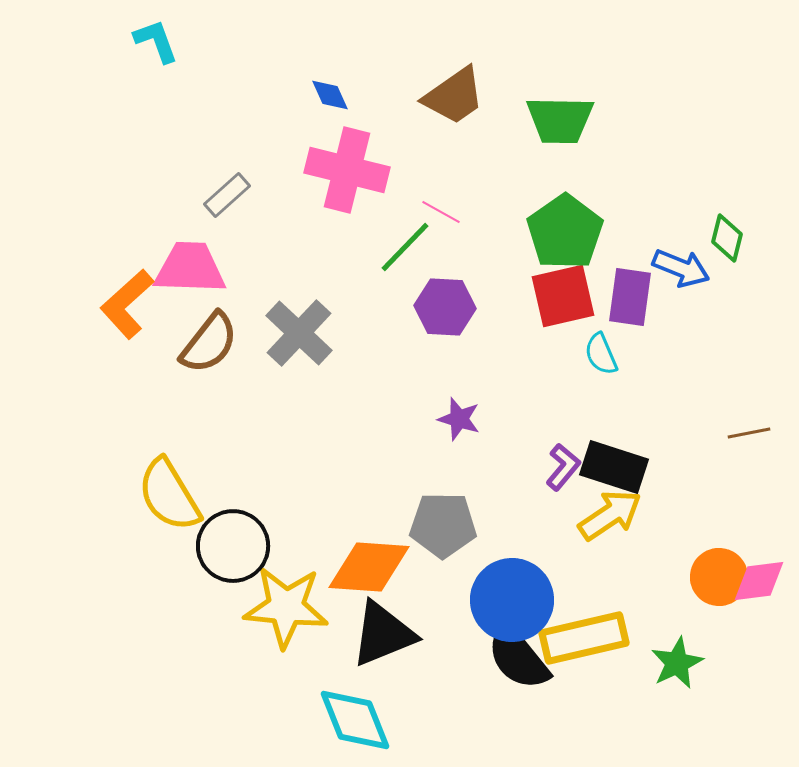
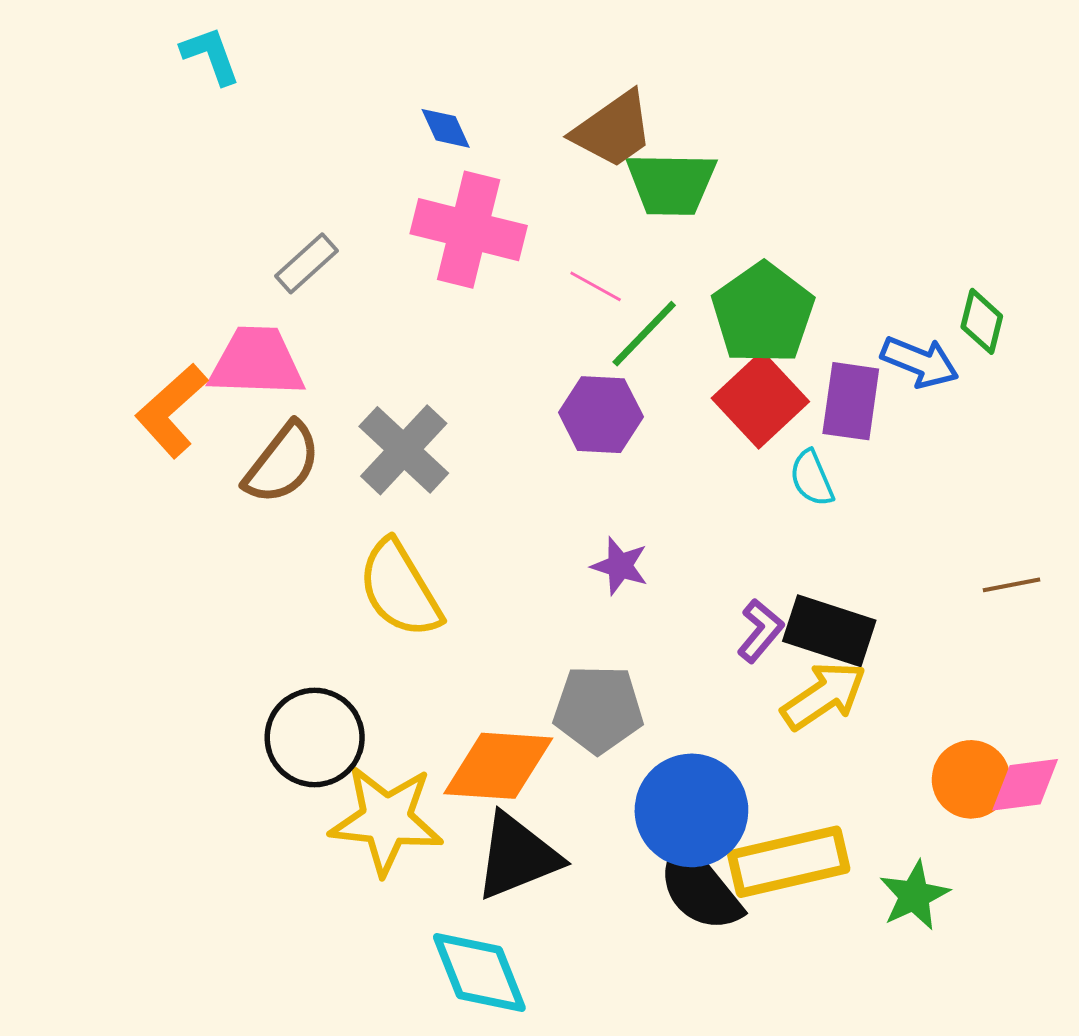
green trapezoid: (560, 120) -> (671, 184), moved
green line: (405, 247) -> (644, 334), moved
red square: (563, 296) -> (760, 400), turned -30
yellow semicircle: (169, 495) -> (400, 589), moved

